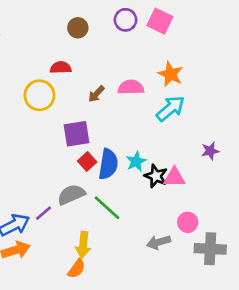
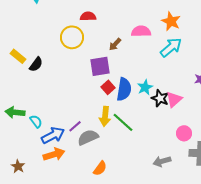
brown arrow: (96, 94) -> (115, 44), moved
pink triangle: (174, 177) -> (174, 99), turned -42
gray semicircle: (71, 195) -> (88, 137), moved
gray arrow: (159, 242) -> (162, 161), moved
yellow arrow: (83, 245) -> (105, 116), moved

